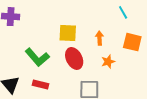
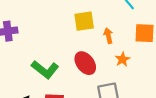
yellow square: (68, 33) -> (84, 21), moved

